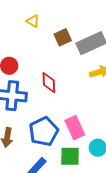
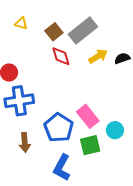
red diamond: (49, 83) -> (61, 56), moved

